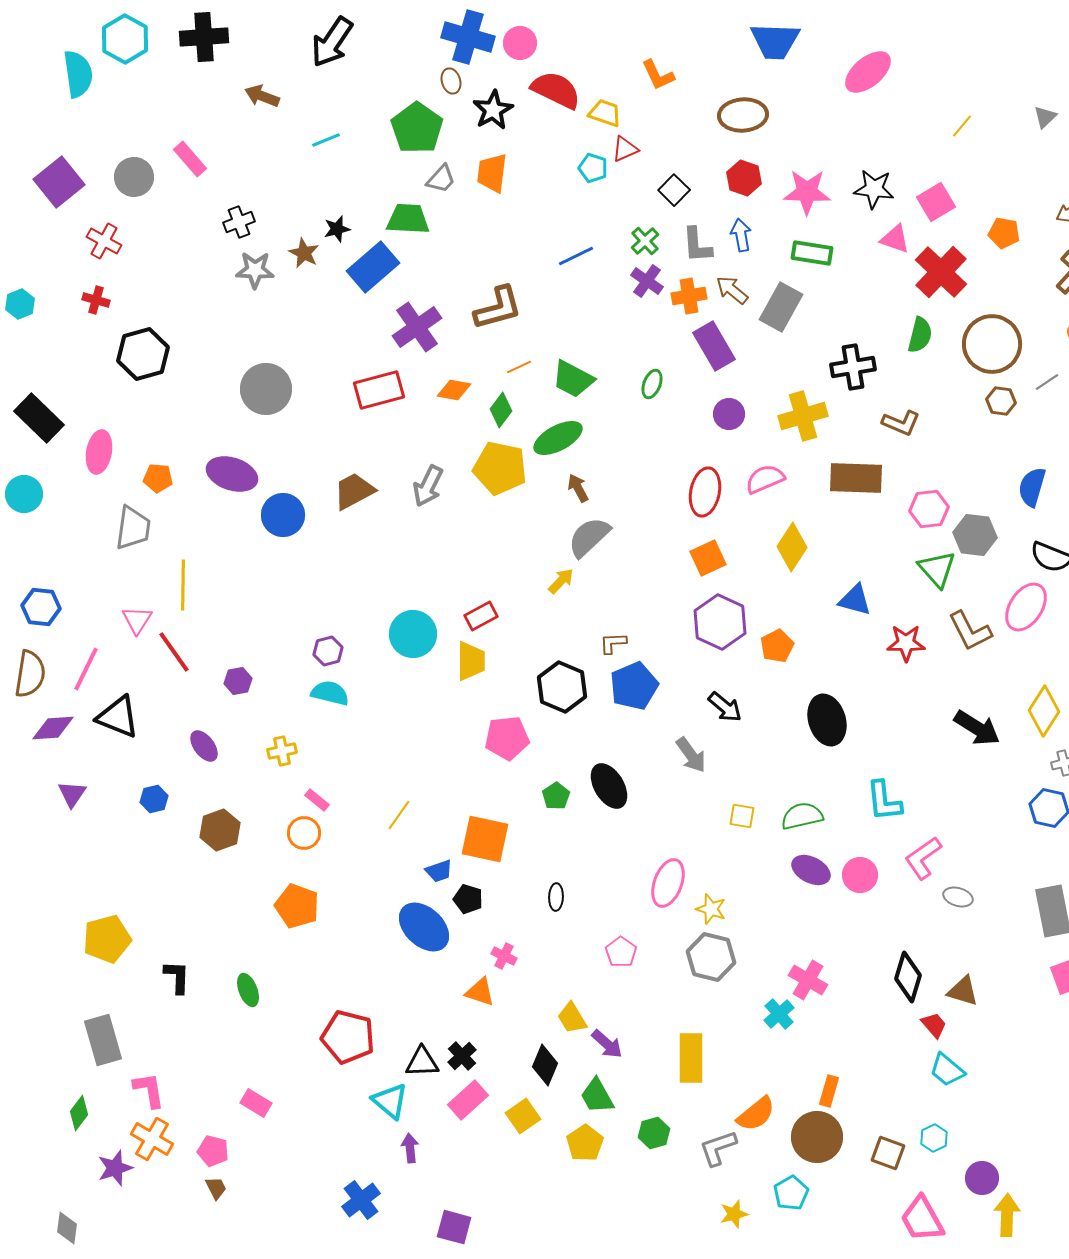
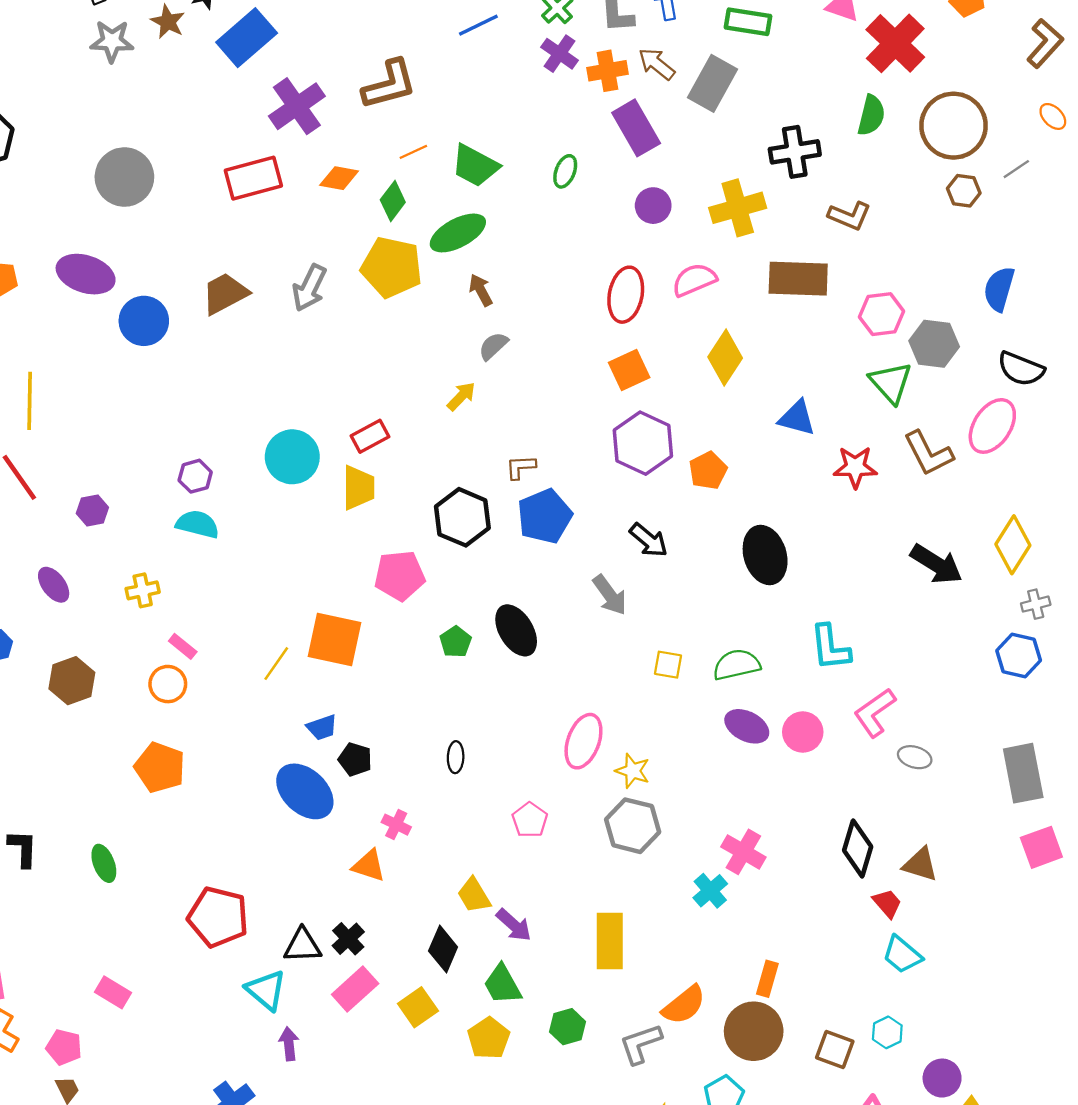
gray semicircle: (589, 537) -> (493, 346), size x0.6
orange square: (485, 839) -> (335, 640), moved

